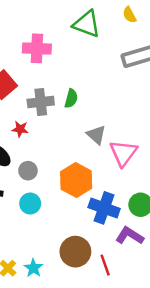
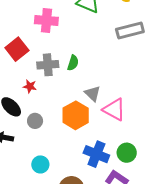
pink triangle: (123, 153) -> (114, 109), turned -40
orange hexagon: (76, 180) -> (76, 115), moved
cyan circle: (30, 204) -> (40, 164), moved

